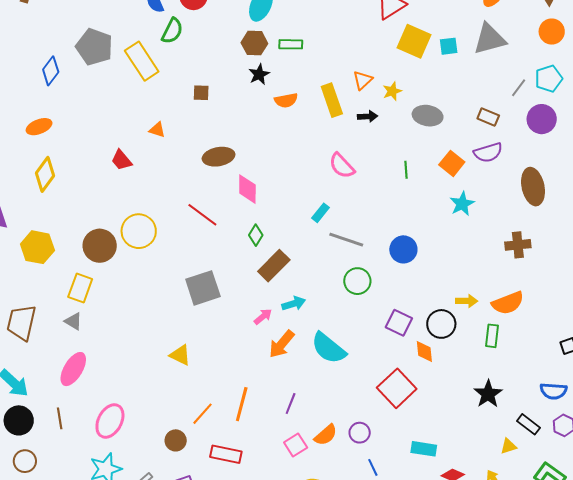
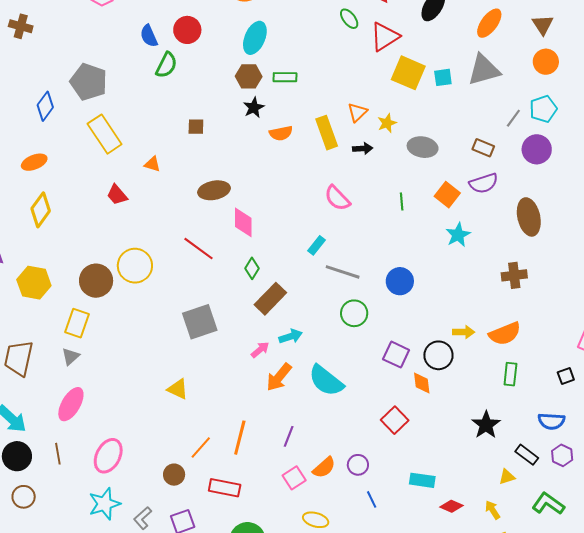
yellow rectangle: (142, 61) -> (105, 134), moved
gray triangle: (73, 321) -> (71, 356), turned 48
green rectangle: (492, 336) -> (510, 374), moved
red square: (397, 388) -> (395, 420), size x0.7

